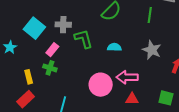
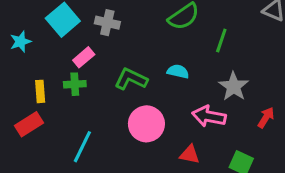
green line: (150, 15) -> (221, 40), moved
green L-shape: (84, 39) -> (131, 79), moved, turned -60
green cross: (50, 68) -> (75, 84), turned -32
pink arrow: (127, 77) -> (209, 116), moved

